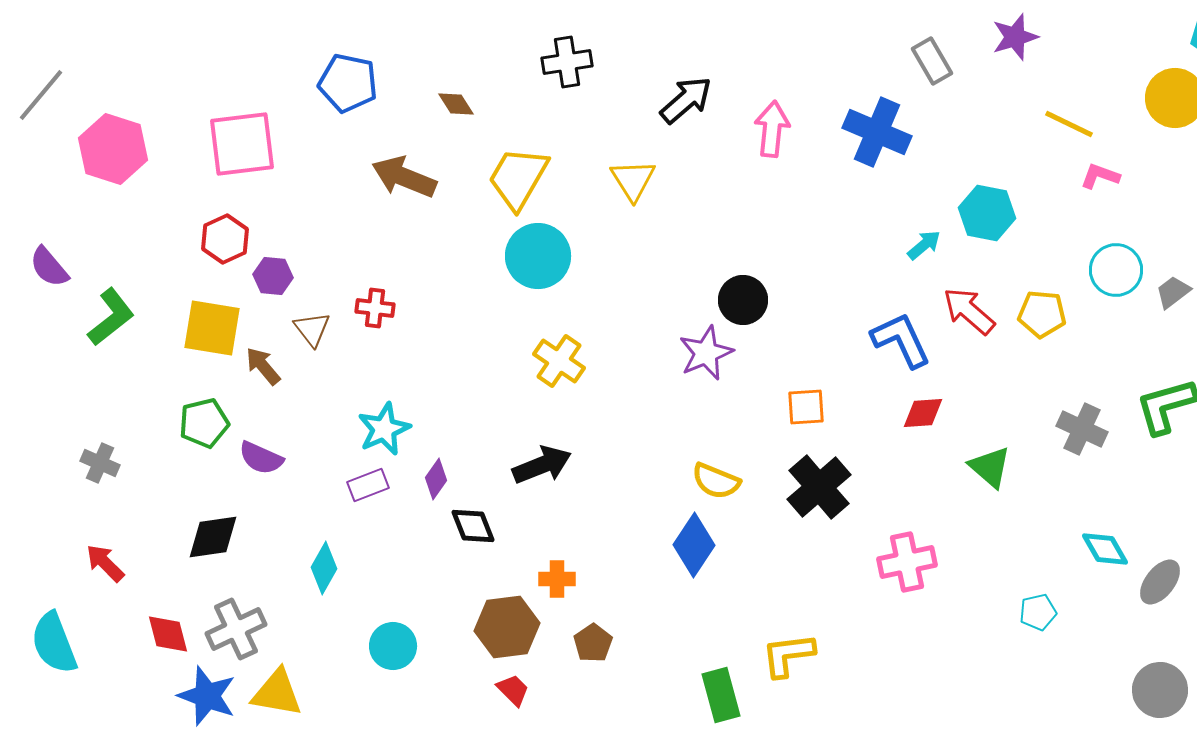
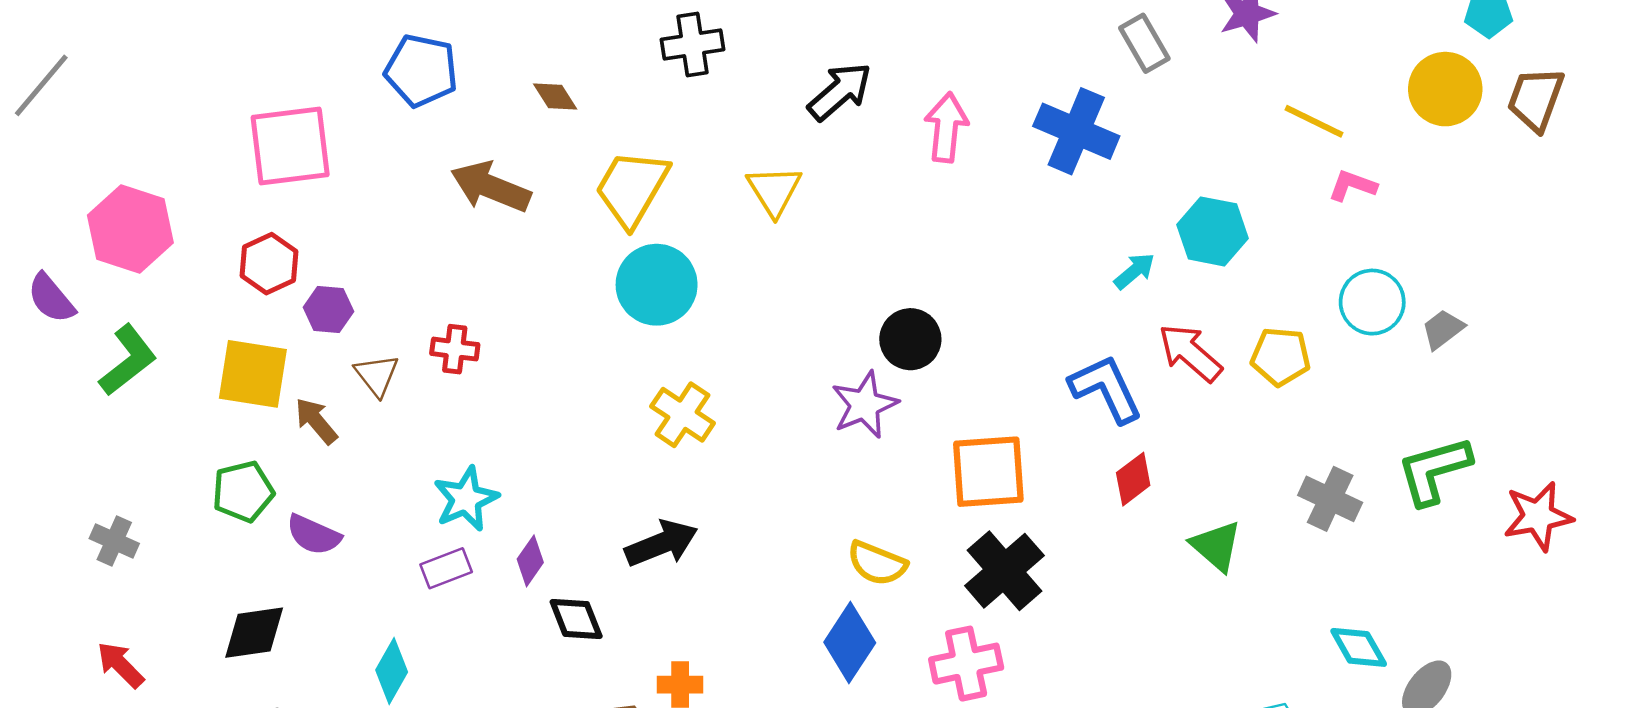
pink hexagon: (113, 149) -> (130, 229), moved
orange square: (806, 407) -> (988, 472), size x1.6
red diamond: (923, 413) -> (1133, 479), turned -33
pink cross: (907, 562) -> (966, 664), moved

